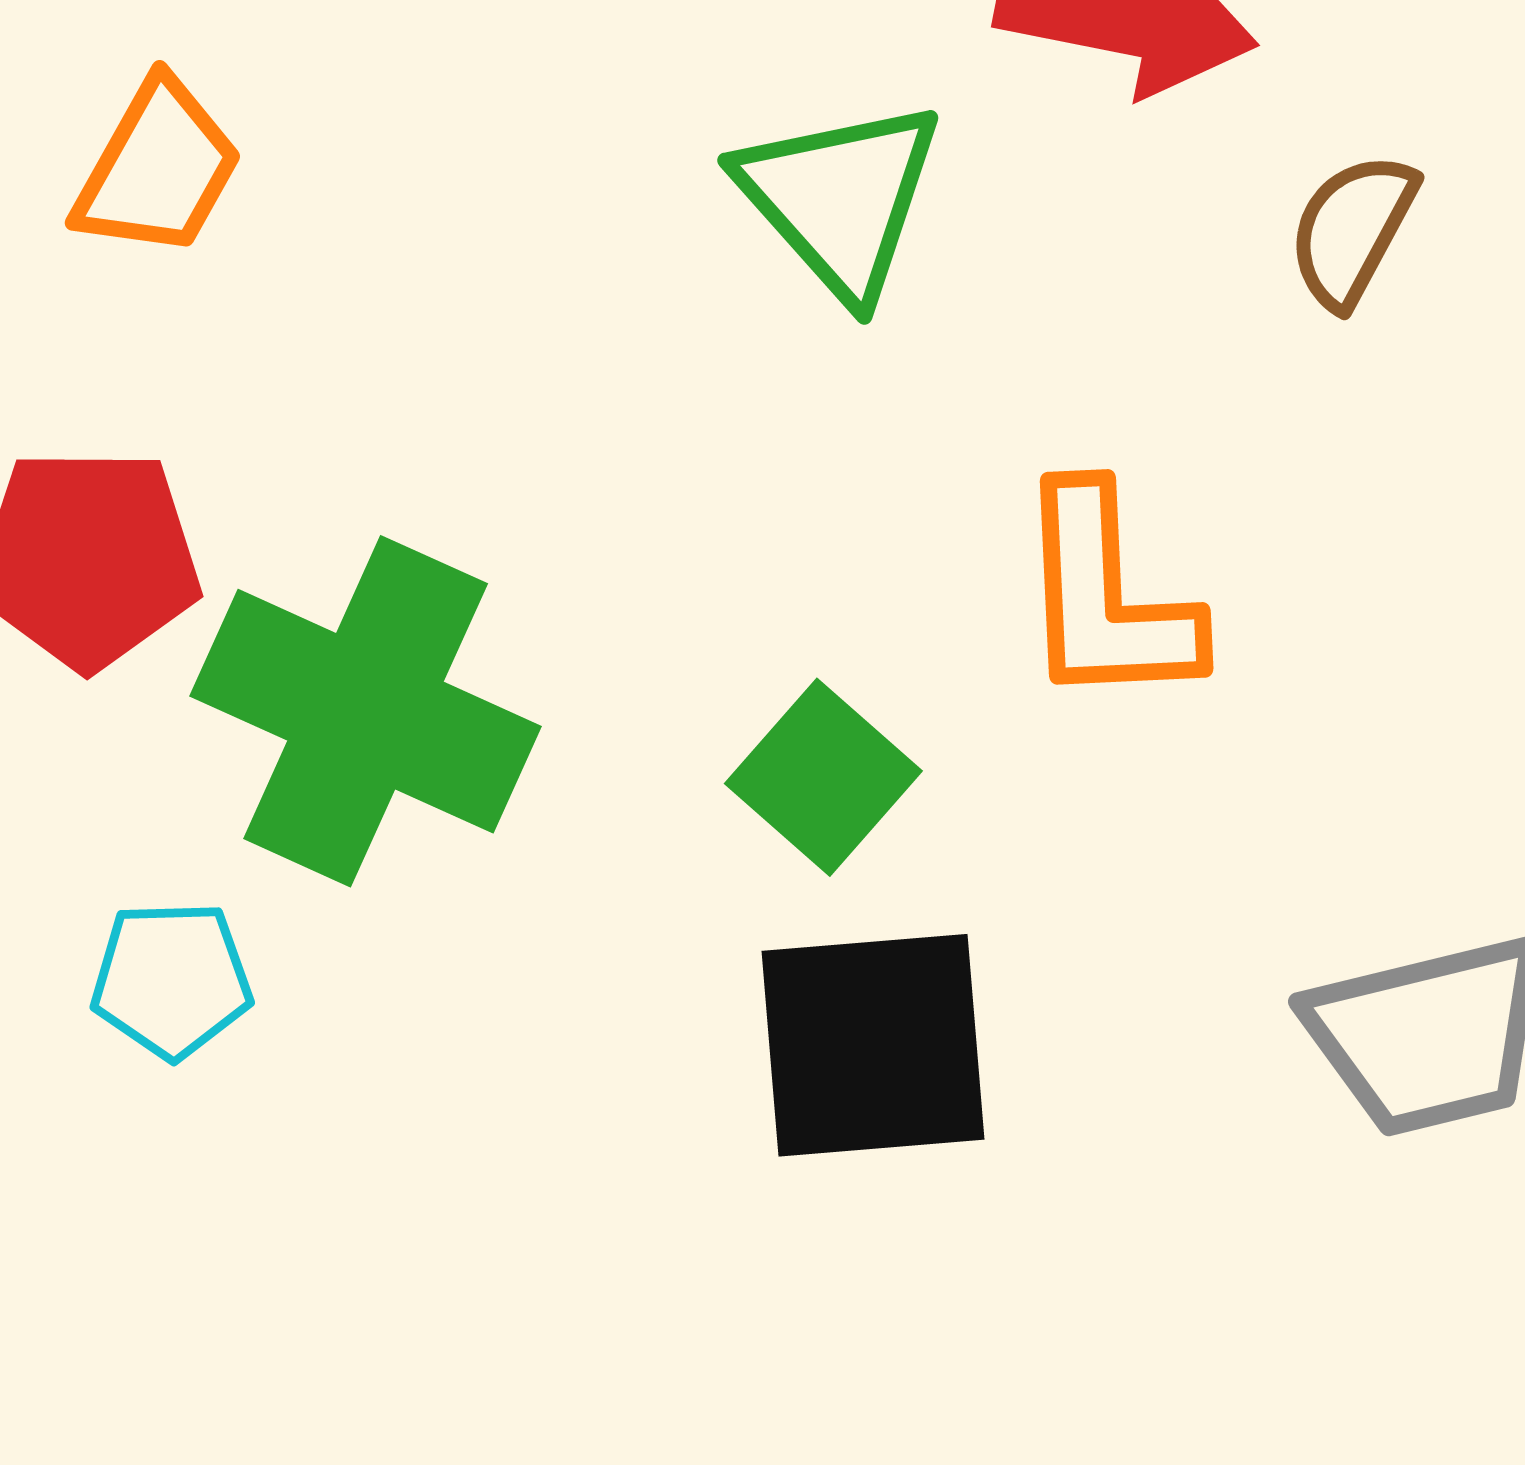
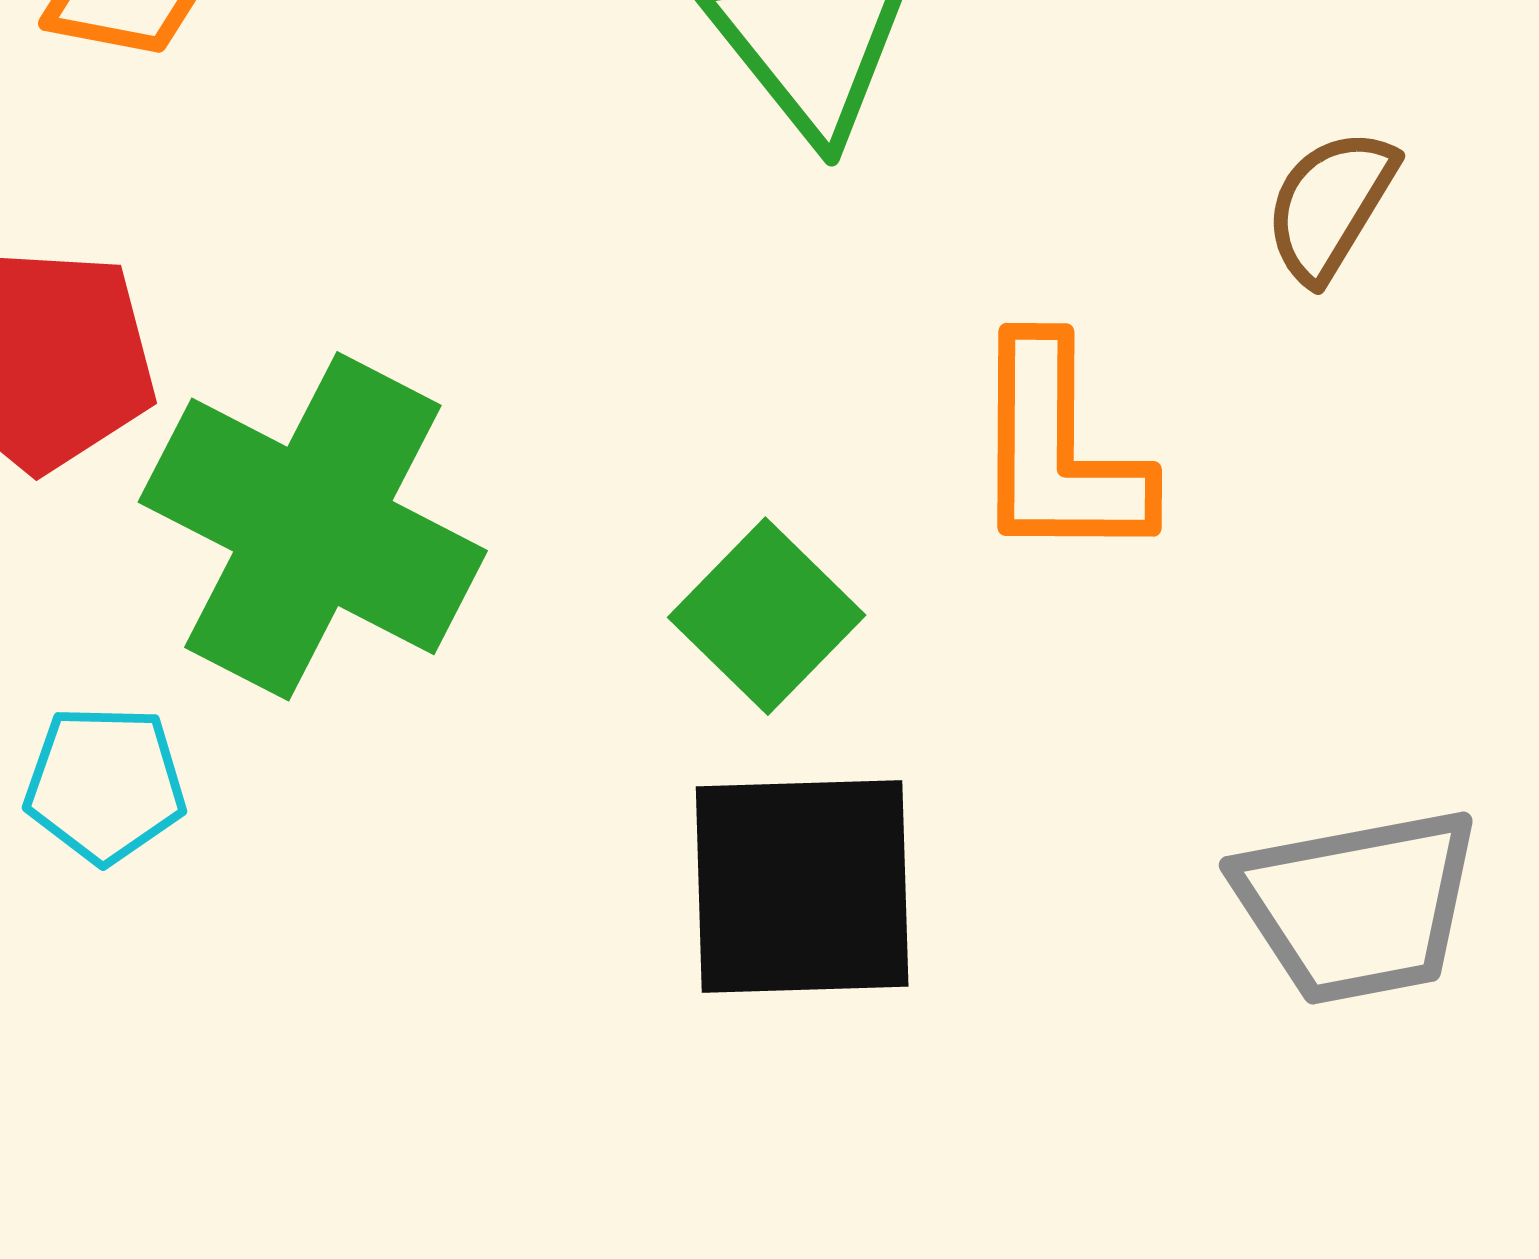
brown semicircle: (1352, 230) -> (1330, 205), moved

